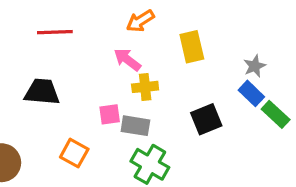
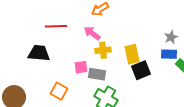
red line: (55, 32) -> (56, 26), moved
yellow rectangle: (192, 47) -> (132, 54), moved
blue rectangle: (251, 93) -> (169, 54), turned -42

